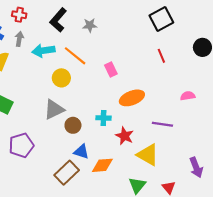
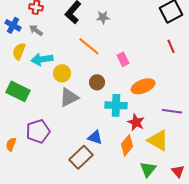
gray arrow: (19, 39) -> (36, 30), turned -64
cyan arrow: (43, 51) -> (42, 59), moved
yellow circle: (61, 78) -> (62, 73), moved
cyan cross: (103, 118) -> (116, 105), size x1.5
brown circle: (73, 125) -> (97, 82), moved
orange diamond: (102, 165) -> (127, 145), moved, turned -45

